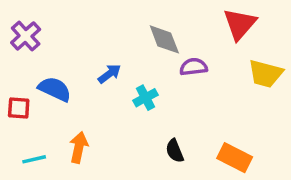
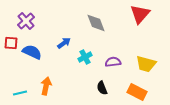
purple cross: (26, 36) -> (26, 21), moved
purple semicircle: (193, 67) -> (113, 62), moved
yellow trapezoid: (265, 74) -> (146, 64), moved
red square: (19, 108) -> (11, 43), moved

